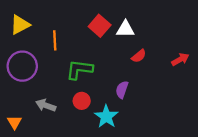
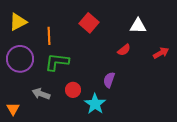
white triangle: (125, 29) -> (138, 26), moved
green L-shape: (79, 69) -> (57, 62), moved

